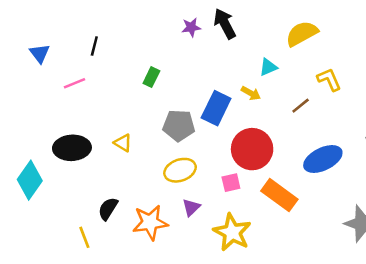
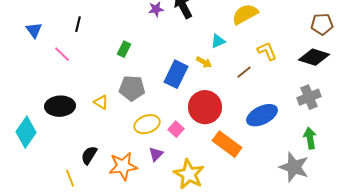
pink line: (74, 83) -> (62, 54), turned 66
gray pentagon: (179, 125) -> (132, 88), moved
pink square: (231, 183) -> (176, 129), moved, turned -35

